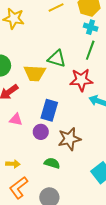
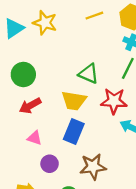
yellow trapezoid: (35, 73) -> (74, 101), moved
purple circle: (41, 132) -> (50, 164), moved

